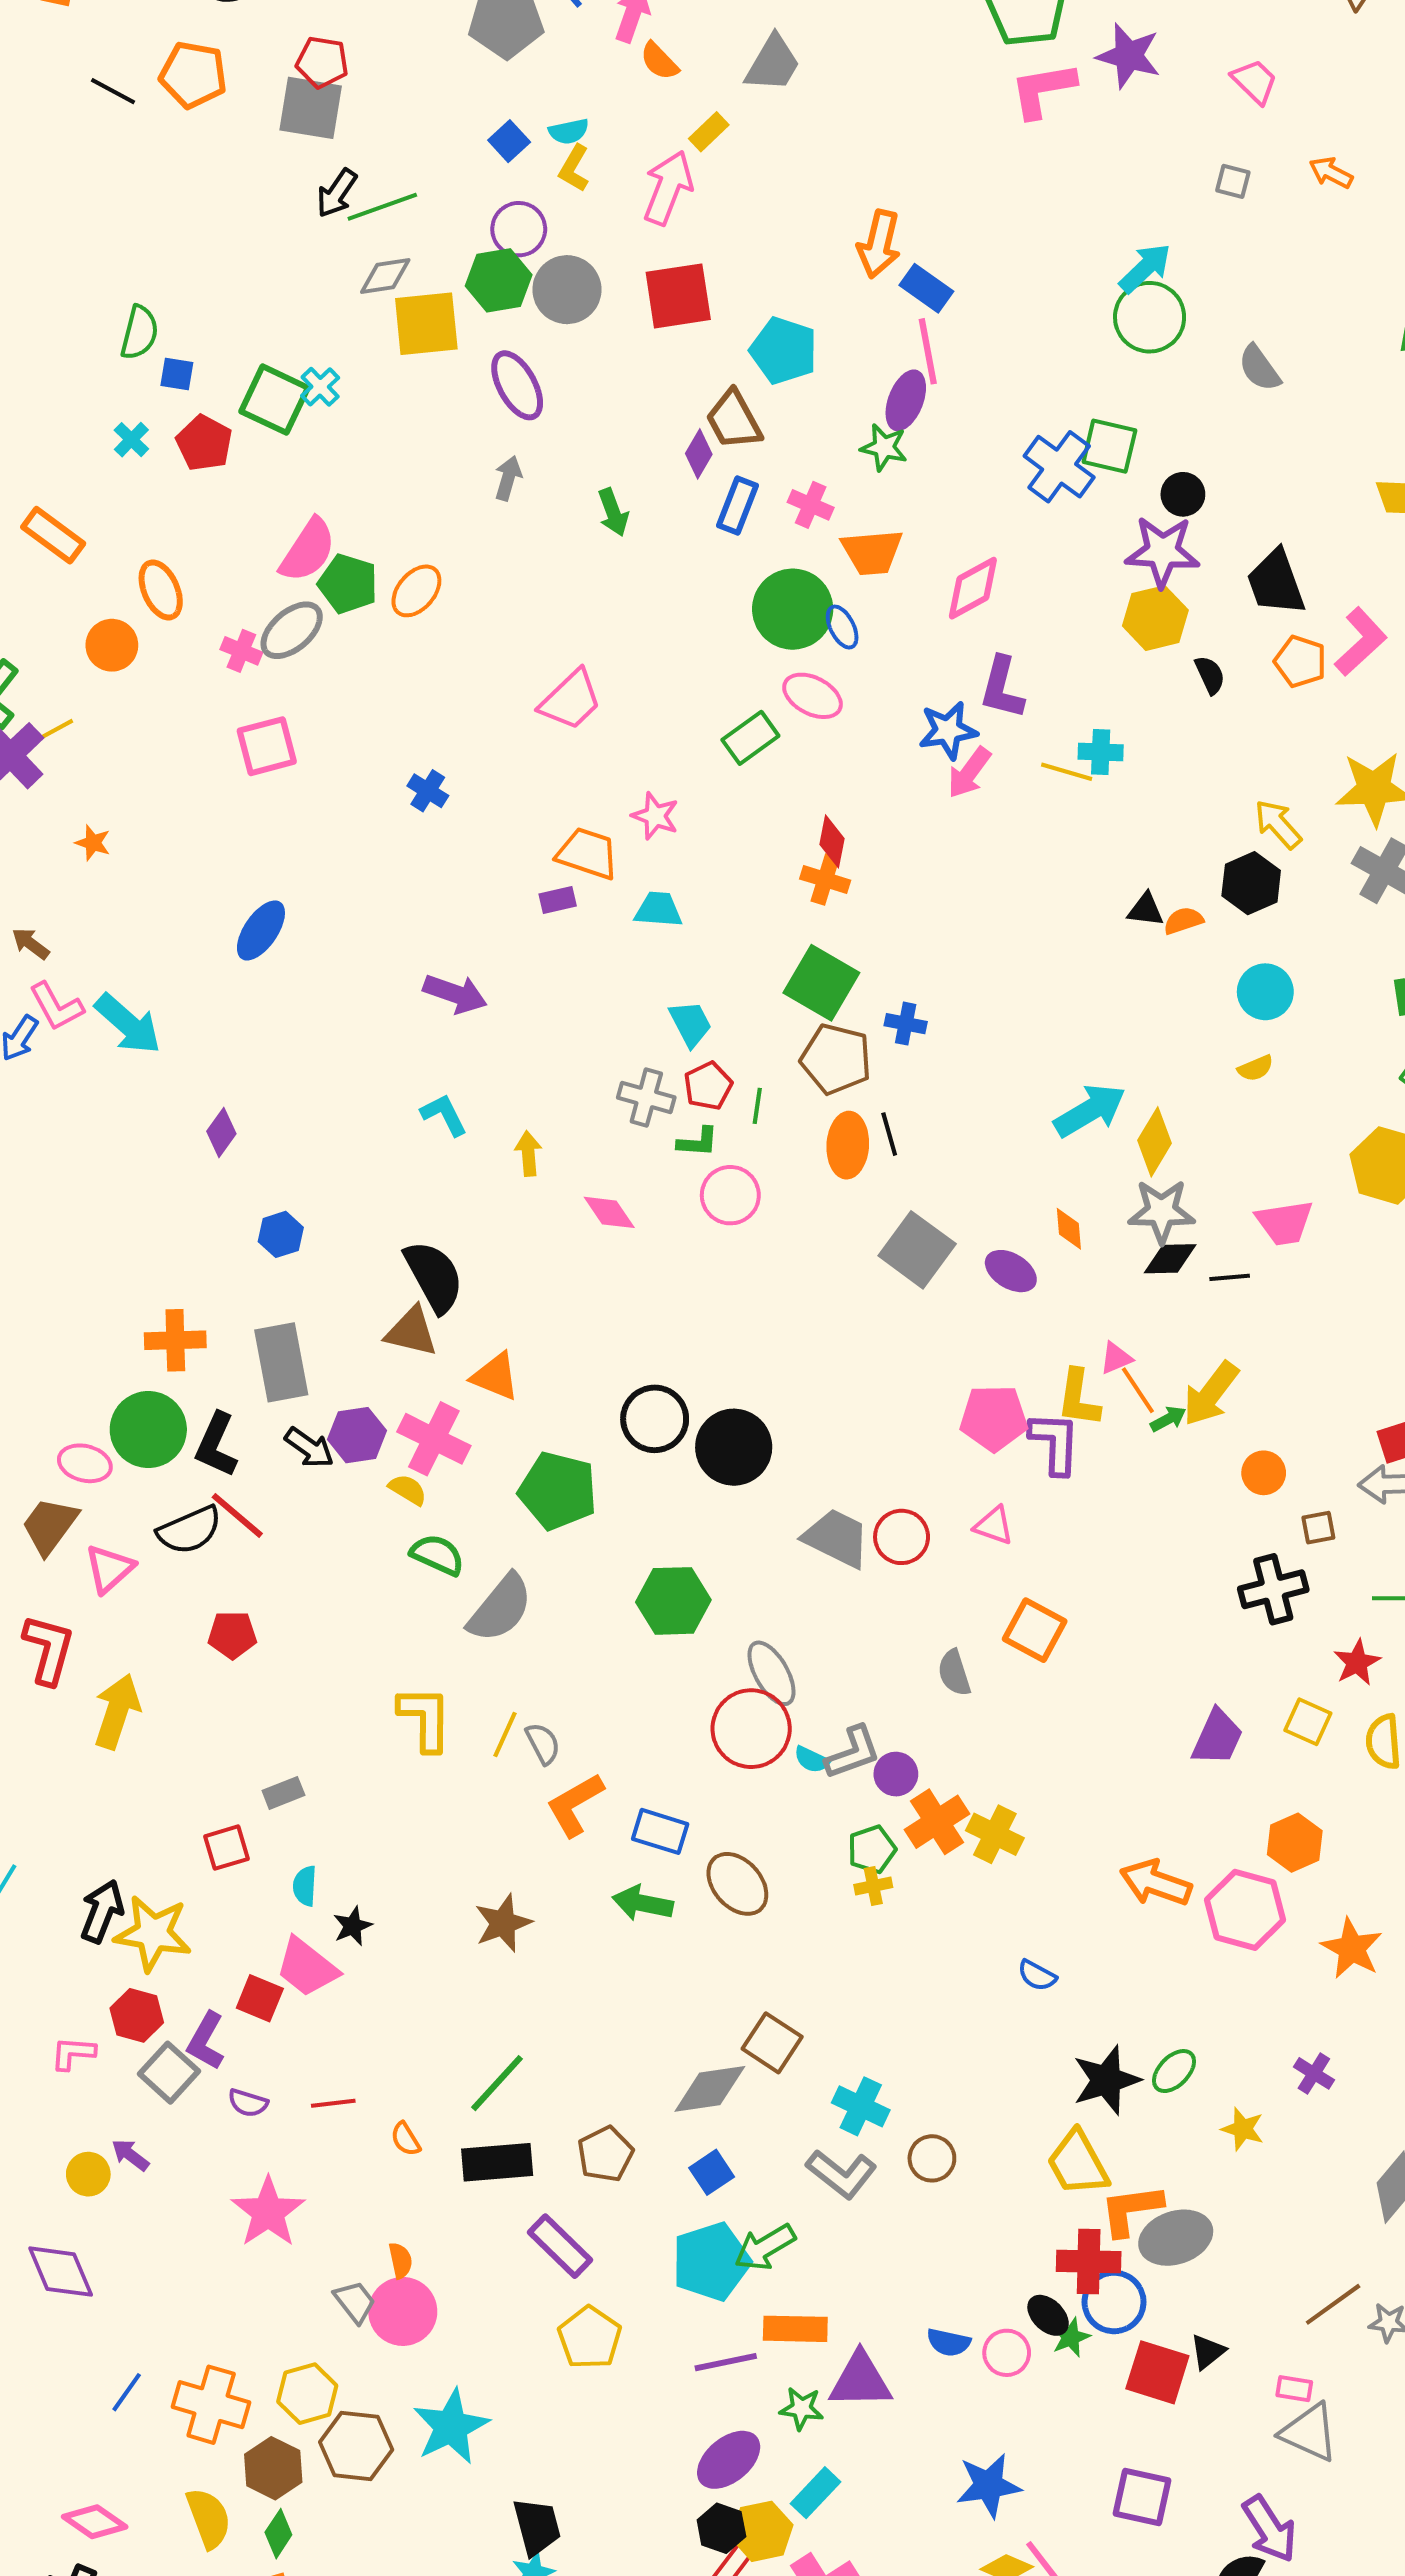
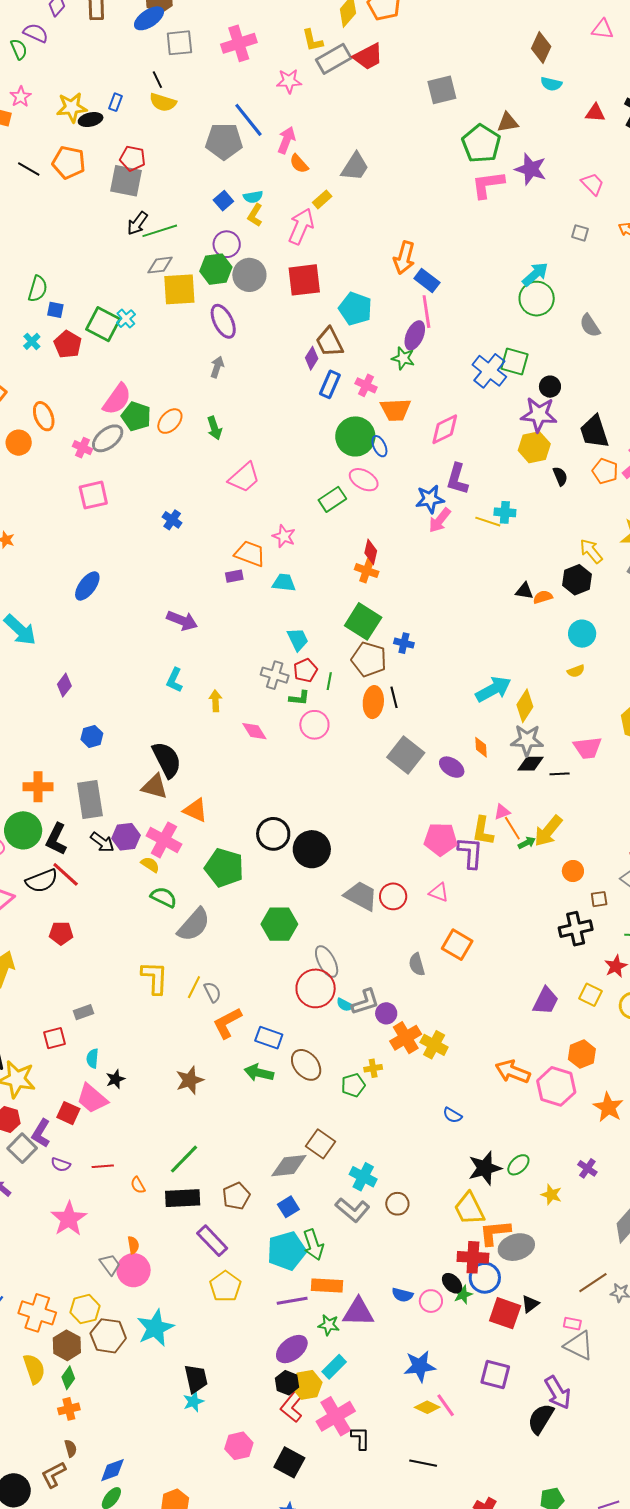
green arrow: (613, 512) -> (214, 428), moved
cyan L-shape: (444, 1115) -> (175, 680), turned -130
green pentagon: (872, 1849) -> (353, 1085), moved
green arrow: (765, 2247) -> (313, 1245), turned -80

